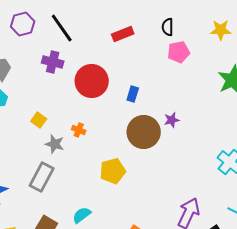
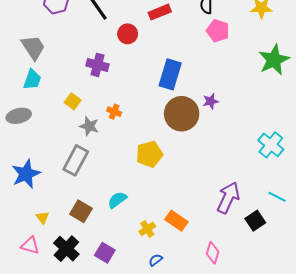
pink pentagon: (179, 52) -> (218, 31), turned 30
purple cross: (53, 62) -> (98, 65), moved
red circle: (92, 81) -> (128, 34), moved, size x0.6
blue rectangle: (133, 94) -> (170, 74), size x1.8

